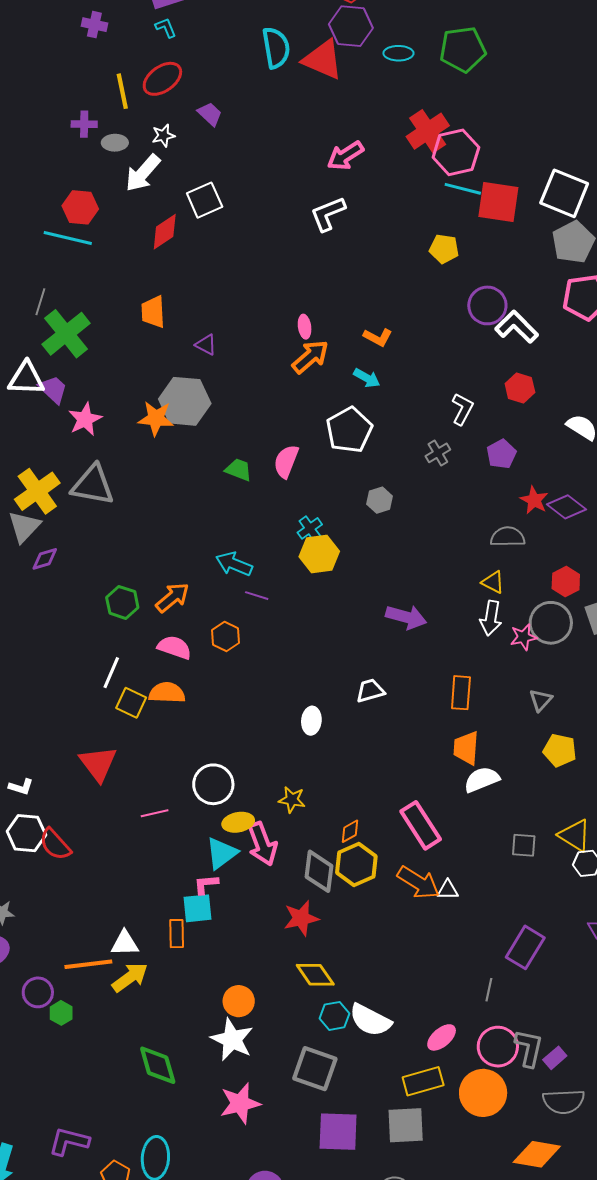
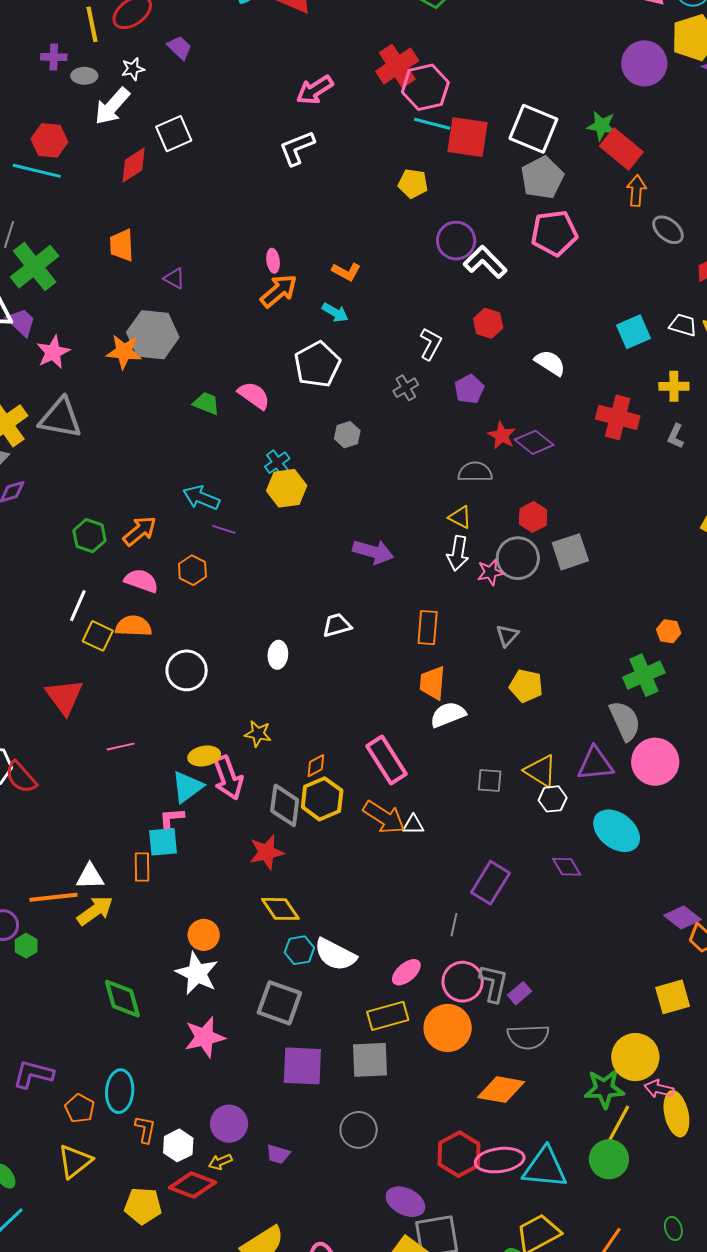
pink semicircle: (286, 461) -> (254, 395), turned 104
white circle: (213, 784) -> (187, 670), moved

